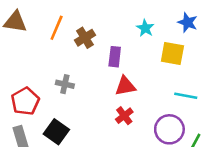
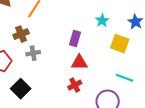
brown cross: (85, 38) -> (21, 34), moved
gray cross: (65, 84) -> (33, 53), turned -32

